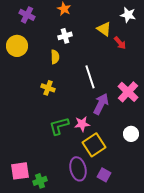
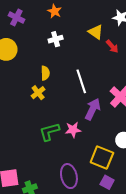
yellow semicircle: (55, 57) -> (45, 73), moved
yellow cross: (48, 88) -> (38, 93), turned 32
yellow square: (94, 145) -> (102, 158), moved, turned -35
purple square: (104, 175) -> (107, 182), moved

